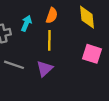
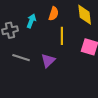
yellow line: (49, 40) -> (62, 36), moved

